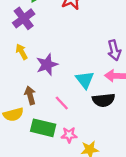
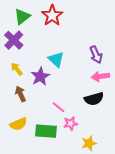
cyan triangle: (85, 80) -> (56, 59), moved
brown arrow: (30, 95) -> (20, 94), moved
pink star: (69, 135) -> (71, 123), moved

